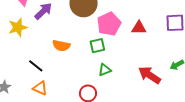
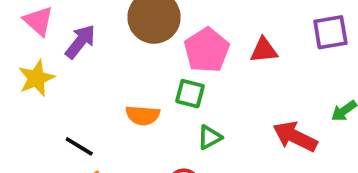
orange semicircle: (61, 46) -> (143, 115), moved
green square: (97, 46) -> (190, 94), turned 35

